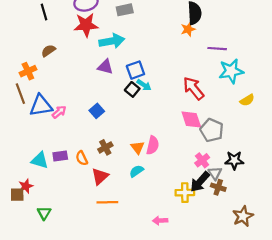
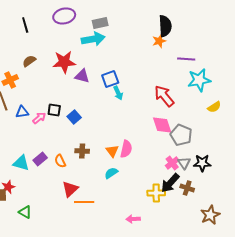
red star: (86, 25) -> (64, 62), moved
cyan arrow: (112, 41) -> (93, 39), moved
cyan arrow: (144, 85) -> (118, 93), turned 32
black square: (132, 89) -> (54, 110), moved, turned -32
blue triangle: (41, 106) -> (22, 112), size x0.6
brown cross: (105, 147) -> (82, 151), turned 32
purple rectangle: (60, 156) -> (40, 159), turned -32
gray triangle: (215, 173) -> (184, 163), moved
red triangle: (100, 176) -> (70, 189), moved
green triangle: (44, 213) -> (25, 212), turned -32

